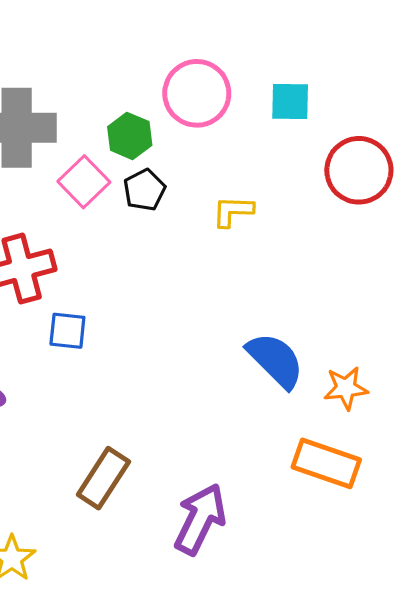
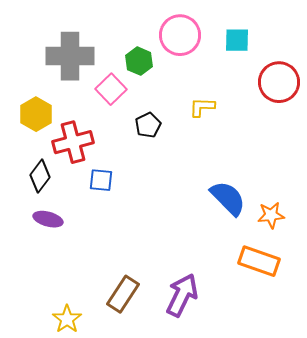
black pentagon: (144, 190) -> (148, 125), moved
brown rectangle: (103, 478) -> (123, 294), moved

